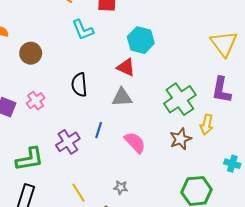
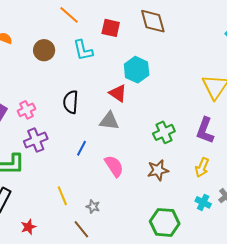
brown circle: (31, 53) -> (44, 50), moved
green cross: (180, 99) -> (164, 132), size x0.7
yellow arrow: (207, 125) -> (202, 167), moved
purple cross: (68, 142) -> (36, 140), moved
yellow line: (78, 193) -> (62, 196), moved

